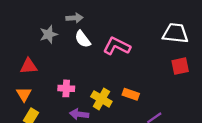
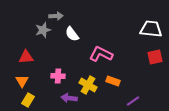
gray arrow: (74, 18) -> (56, 16), moved
pink L-shape: (117, 46) -> (101, 54), moved

